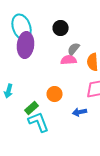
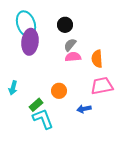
gray semicircle: (74, 49) -> (70, 45), moved

